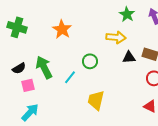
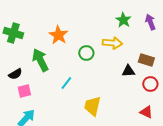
black triangle: (129, 57) -> (128, 71), moved
green circle: (90, 61) -> (86, 53), moved
green arrow: (44, 67) -> (40, 60), moved

